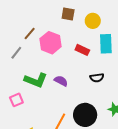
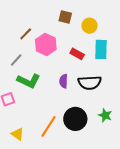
gray line: (16, 53) -> (16, 60), moved
black semicircle: (97, 78) -> (90, 83), size x1.6
purple semicircle: (61, 81) -> (64, 81), moved, turned -120

